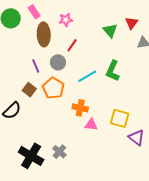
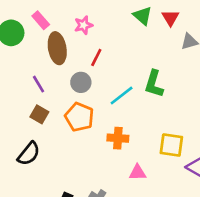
green triangle: (110, 31) -> (142, 16), moved
purple line: (36, 66) -> (39, 84), moved
brown square: (29, 90) -> (39, 114), moved
pink triangle: (91, 125) -> (138, 173), moved

